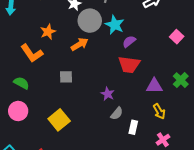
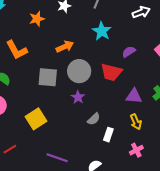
gray circle: (90, 21) -> (79, 71), moved
orange star: (48, 32) -> (37, 19), moved
purple semicircle: (129, 41) -> (129, 52), moved
gray square: (66, 77) -> (48, 77), size x1.5
purple star: (108, 94) -> (78, 97), moved

